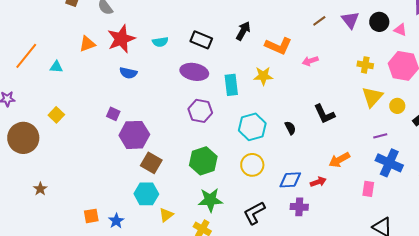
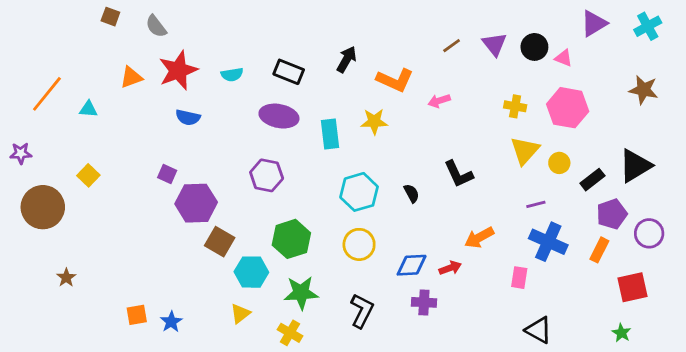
purple hexagon: (200, 111) -> (267, 175), moved
cyan hexagon: (146, 194) -> (251, 272), moved
black L-shape: (254, 213) -> (362, 311), turned 145

